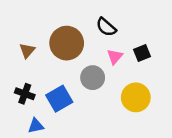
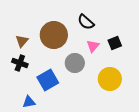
black cross: (25, 94) -> (20, 63), moved

